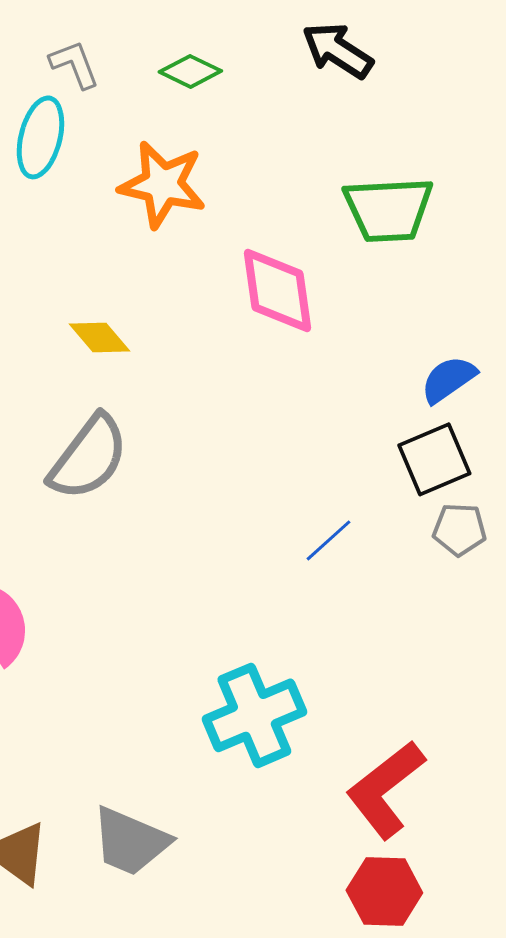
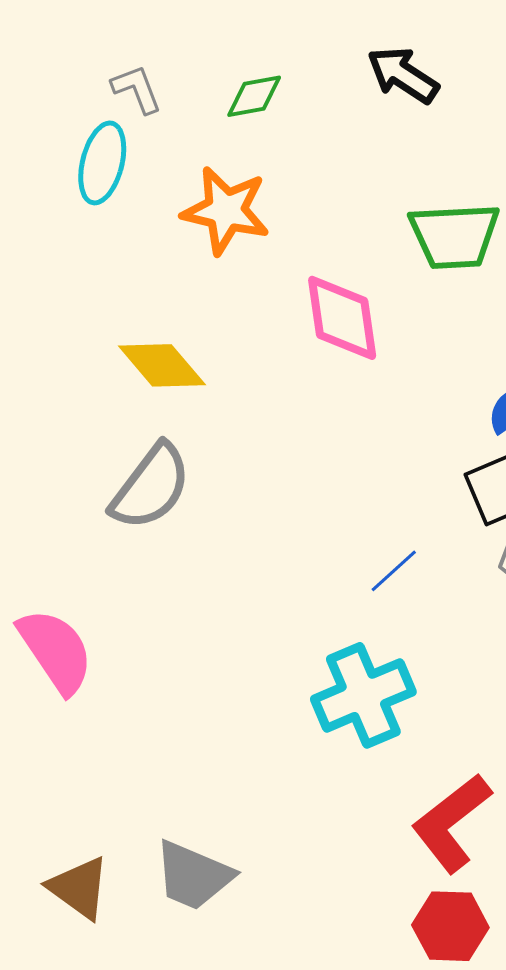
green diamond: (190, 71) -> (254, 96), turned -36
yellow diamond: (99, 337) -> (162, 365), size x1.4
cyan cross: (254, 715) -> (363, 695), moved

